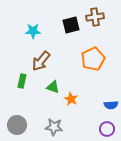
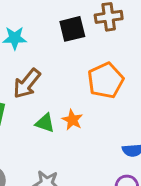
orange star: (71, 99) -> (72, 120), moved

